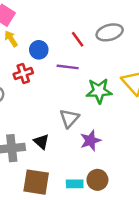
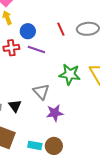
purple line: (68, 67) -> (36, 49), moved
gray triangle: (69, 118) -> (41, 92), turned -36

